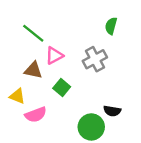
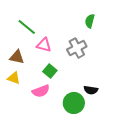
pink triangle: (54, 55) -> (44, 45), turned 42
brown triangle: (33, 70) -> (17, 57), moved
pink semicircle: (36, 115) -> (41, 91), moved

